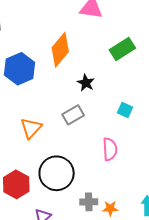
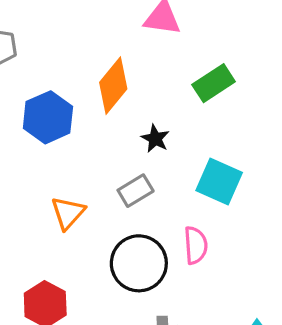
cyan square: (125, 110) -> (219, 182), size x1.8
black circle: (57, 173) -> (139, 263), moved

